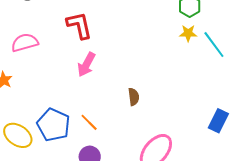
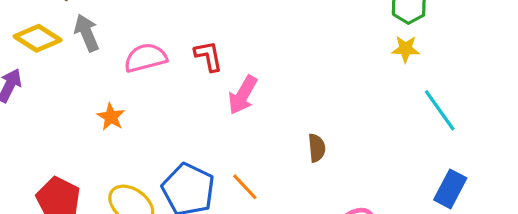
red L-shape: (79, 25) -> (208, 56), moved, size x0.7
cyan line: (214, 45) -> (440, 110), moved

